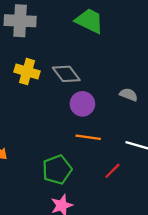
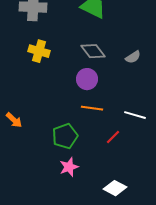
gray diamond: (66, 74) -> (93, 51), moved
gray semicircle: (129, 95) -> (133, 57), moved, turned 126

